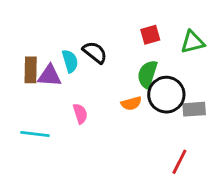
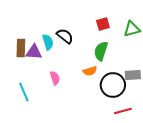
black circle: (166, 95) -> (113, 85), moved
cyan line: (35, 134) -> (24, 92), turned 60
red line: (179, 162) -> (123, 111), turned 48

